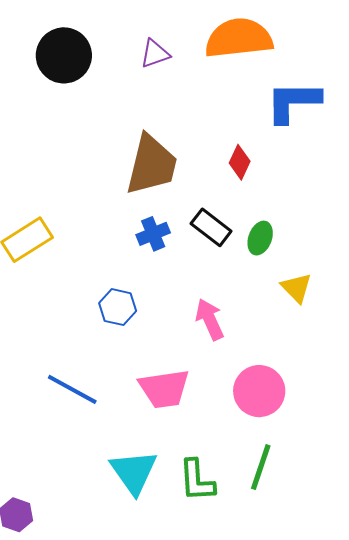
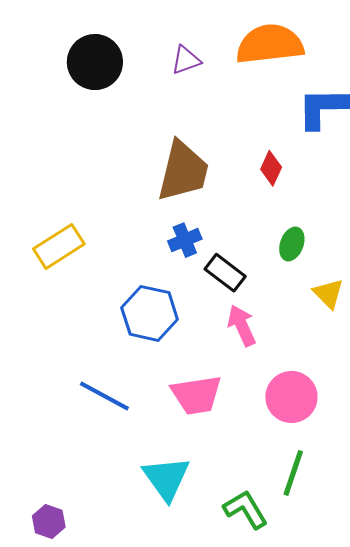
black rectangle: (211, 227) -> (225, 273), moved
blue hexagon: (118, 307) -> (150, 313), size x1.5
green L-shape: (197, 480) -> (246, 509), moved, turned 153

